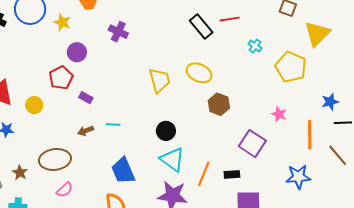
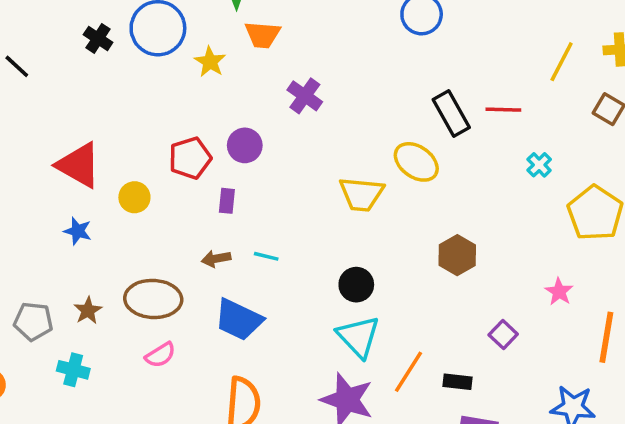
purple circle: (77, 52) -> (245, 145), moved
yellow ellipse: (199, 73) -> (416, 162), moved
yellow trapezoid: (160, 80) -> (361, 194), turned 100
purple rectangle: (86, 98) -> (227, 201), turned 56
purple square: (252, 144) -> (503, 334), size x0.6
blue trapezoid: (123, 171) -> (239, 320), moved, turned -52

